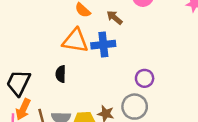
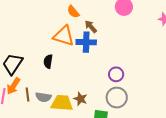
brown arrow: (115, 18) -> (91, 27), moved
gray circle: (135, 107) -> (117, 98), moved

